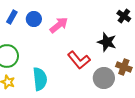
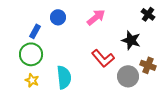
blue rectangle: (12, 17) -> (35, 31), moved
pink arrow: (59, 25) -> (96, 17), moved

